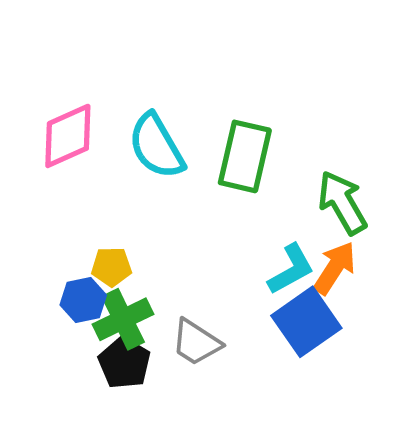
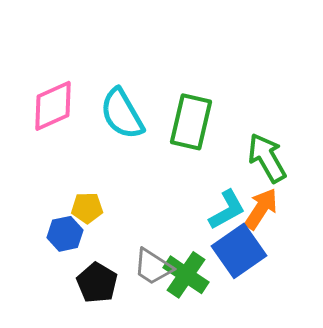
green cross: (123, 319) -> (186, 275), moved, turned -30

